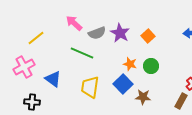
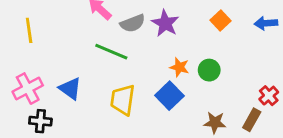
orange square: (148, 36) -> (221, 20), moved
yellow line: (36, 38) -> (29, 30), moved, turned -60
pink cross: (24, 67) -> (28, 89), moved
brown star: (143, 97) -> (215, 123), moved

